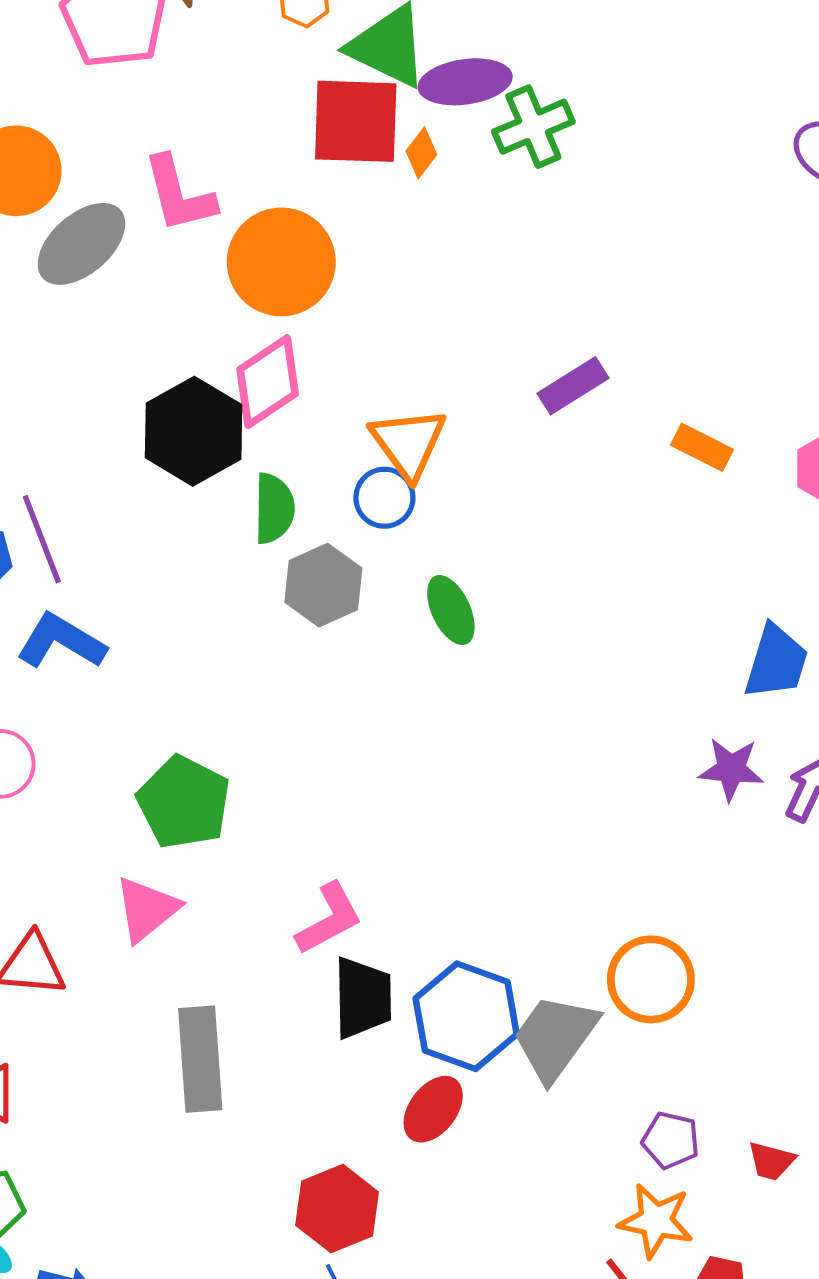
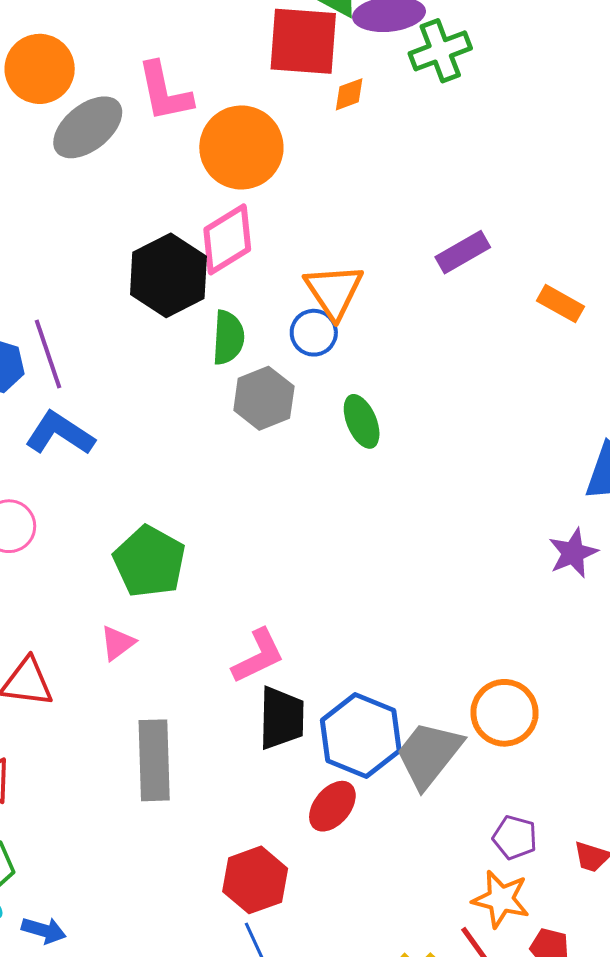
orange diamond: (421, 153) -> (349, 94), moved, turned 30
purple star: (731, 769) -> (573, 553), turned -30
pink triangle: (147, 909) -> (118, 643), size x0.7

